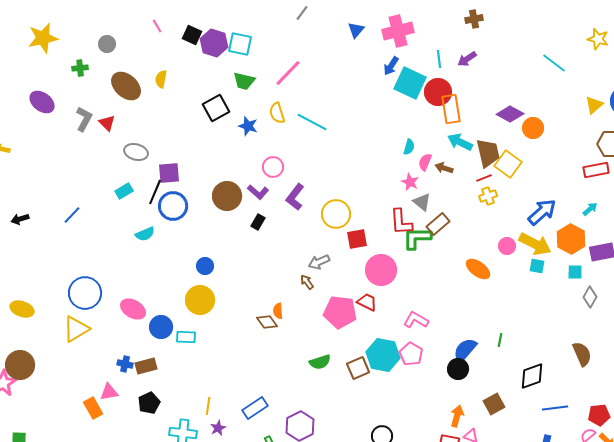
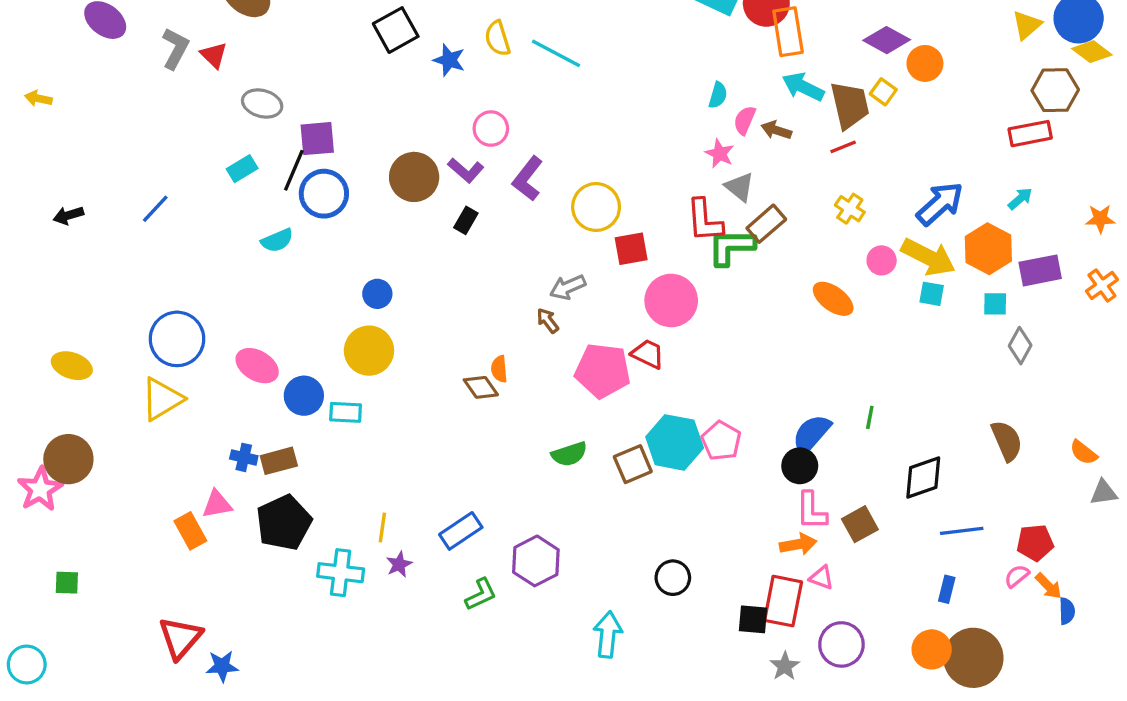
yellow square: (508, 164) -> (883, 92), moved, size x0.6
yellow cross: (488, 196) -> (850, 209), moved, turned -36
pink L-shape: (416, 320) -> (811, 511), moved, turned -120
black pentagon: (149, 403) -> (284, 523), size x1.5
orange arrow: (457, 416) -> (798, 544), turned 65

